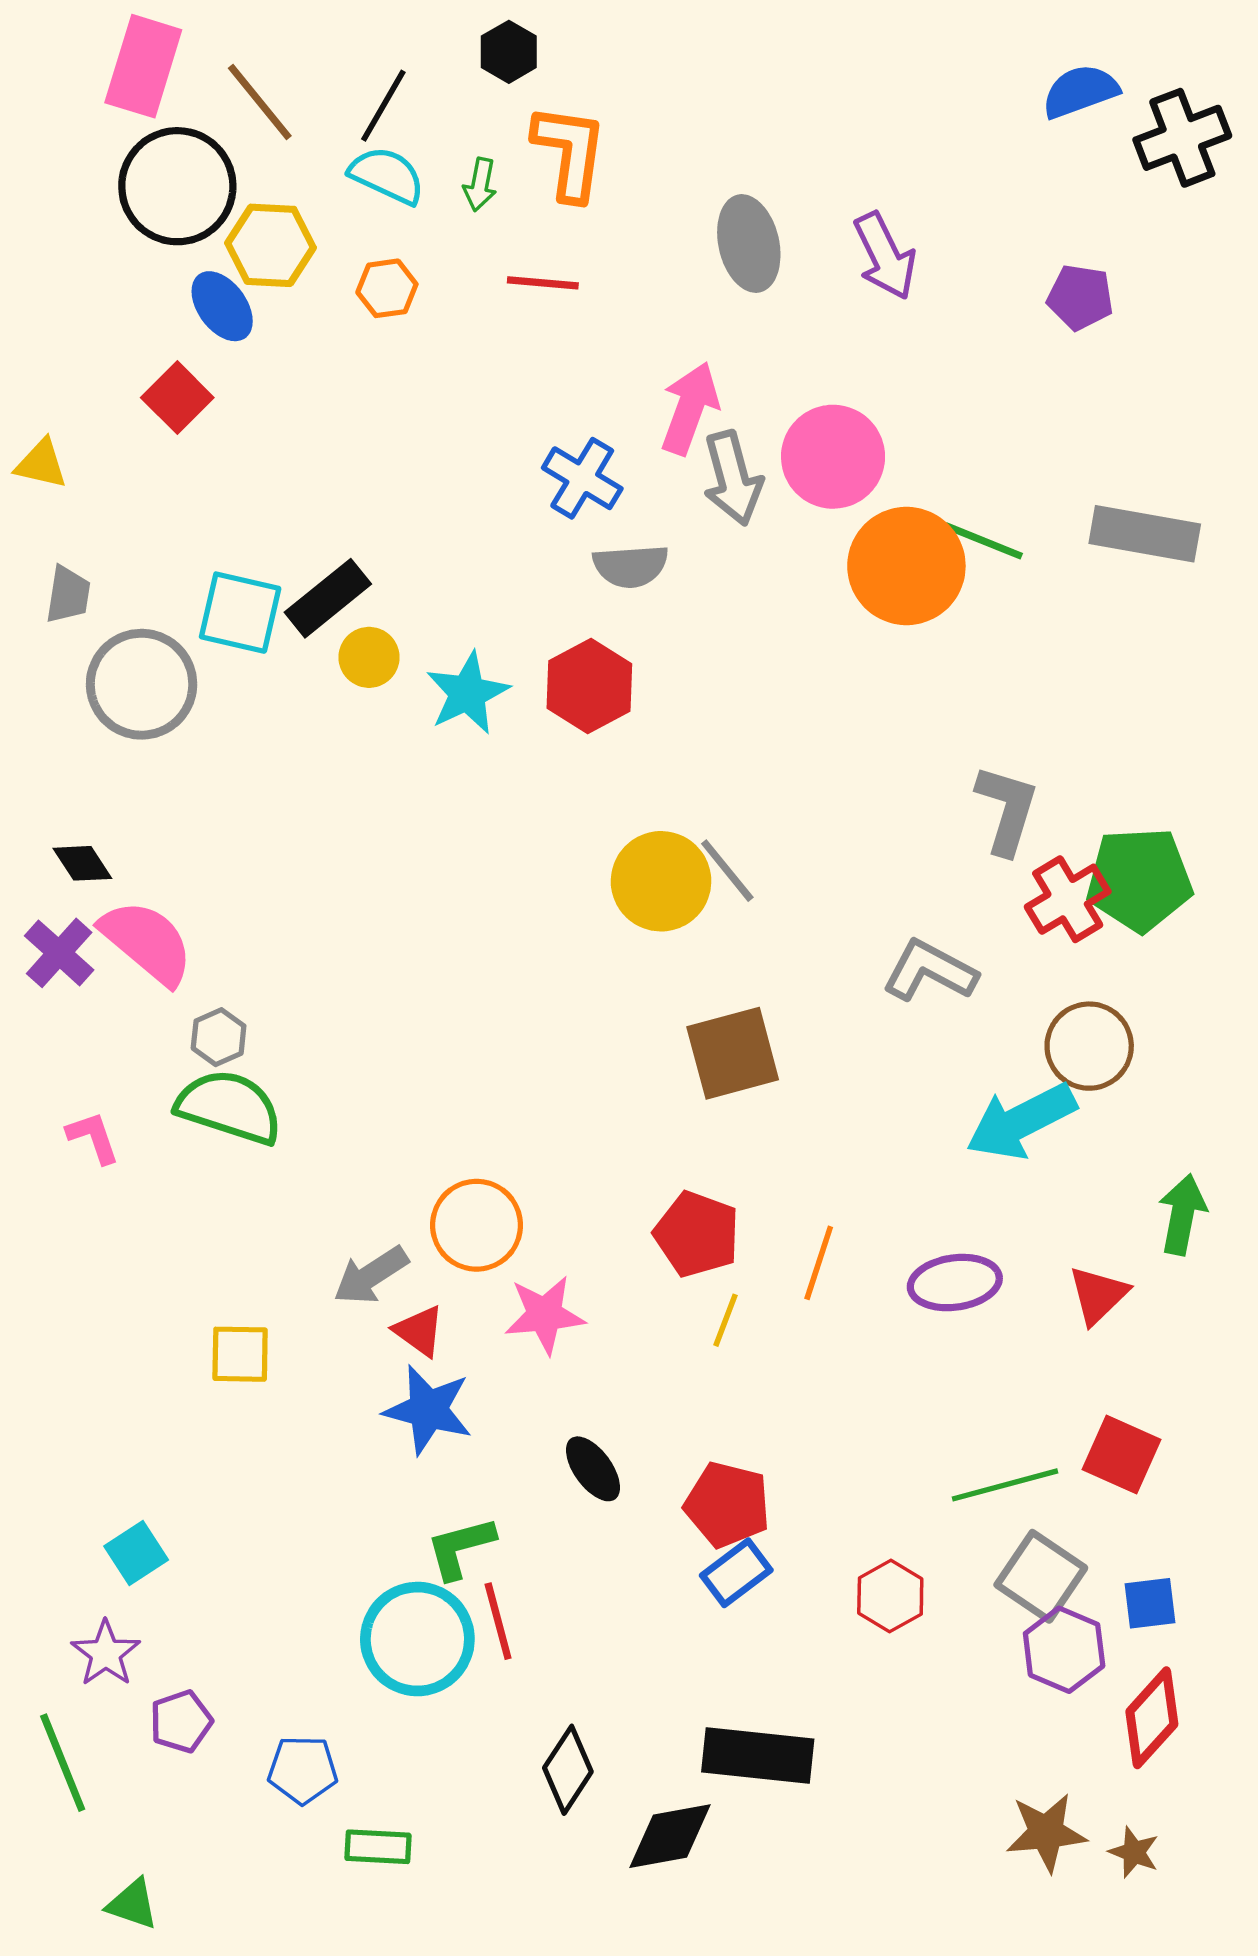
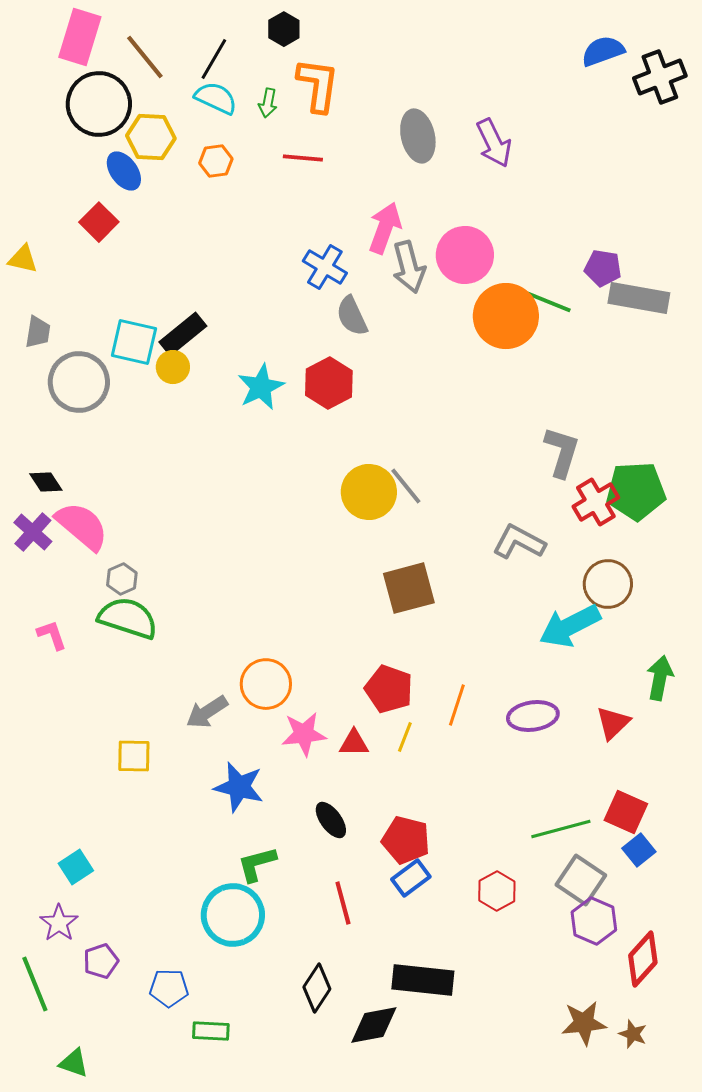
purple pentagon: (1080, 297) -> (603, 268), moved
gray semicircle: (631, 566) -> (352, 316), turned 69
yellow circle: (369, 657) -> (173, 367), moved
red triangle: (419, 1331) -> (354, 743), moved, turned -36
blue square: (1150, 1603) -> (639, 850), moved, turned -32
red line: (498, 1621) -> (343, 903), moved

